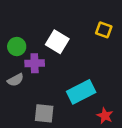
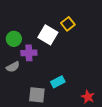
yellow square: (104, 30) -> (68, 24), moved, turned 32
cyan rectangle: (81, 92) -> (58, 82), moved, size x0.6

